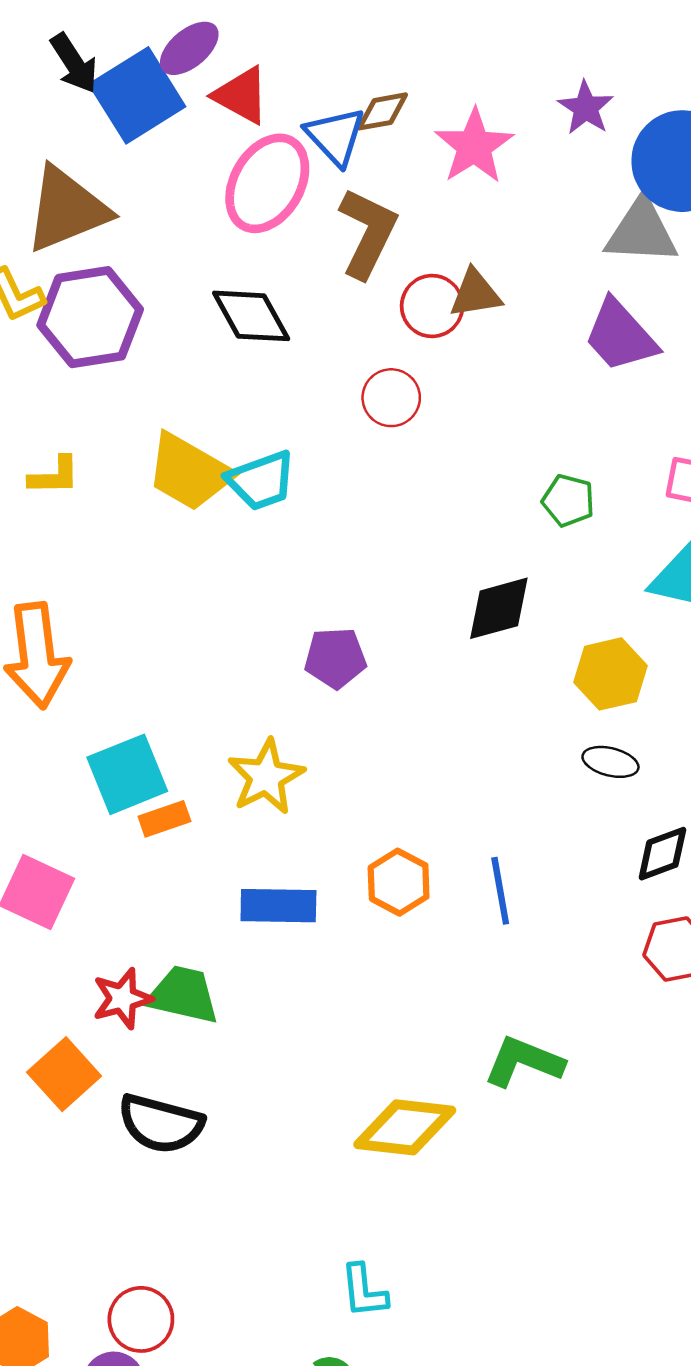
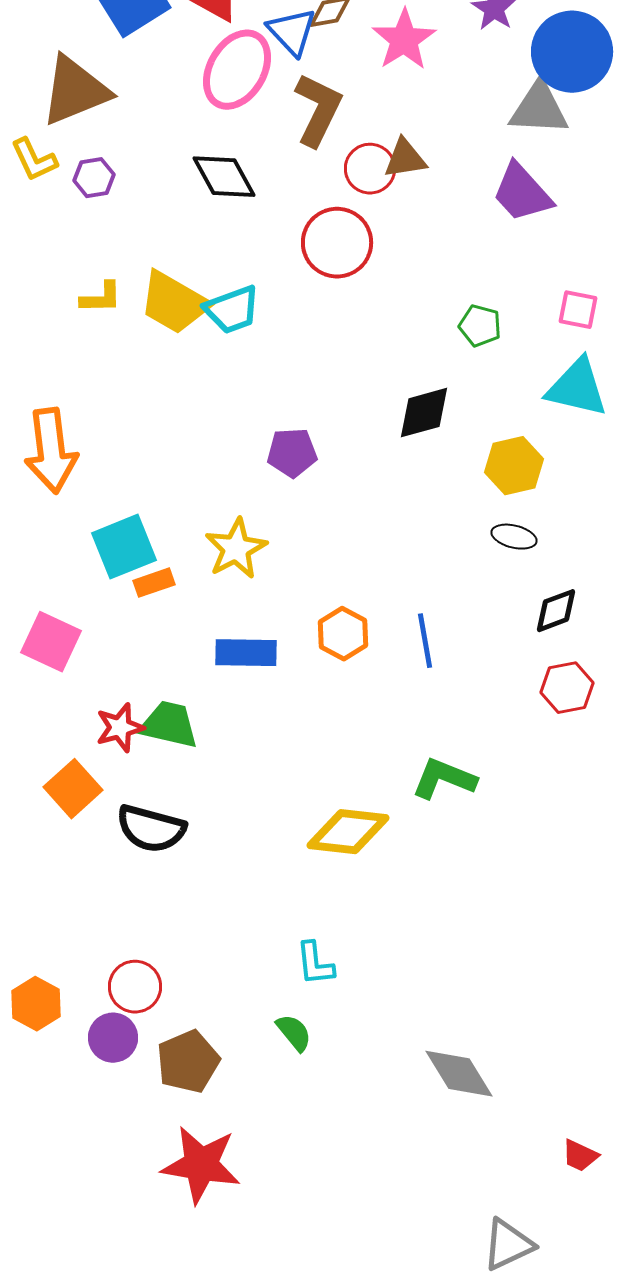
purple hexagon: (90, 317) -> (94, 178), size x0.5
red circle: (391, 398) -> (337, 243), size x1.5
yellow L-shape: (54, 476) -> (101, 298), moved

